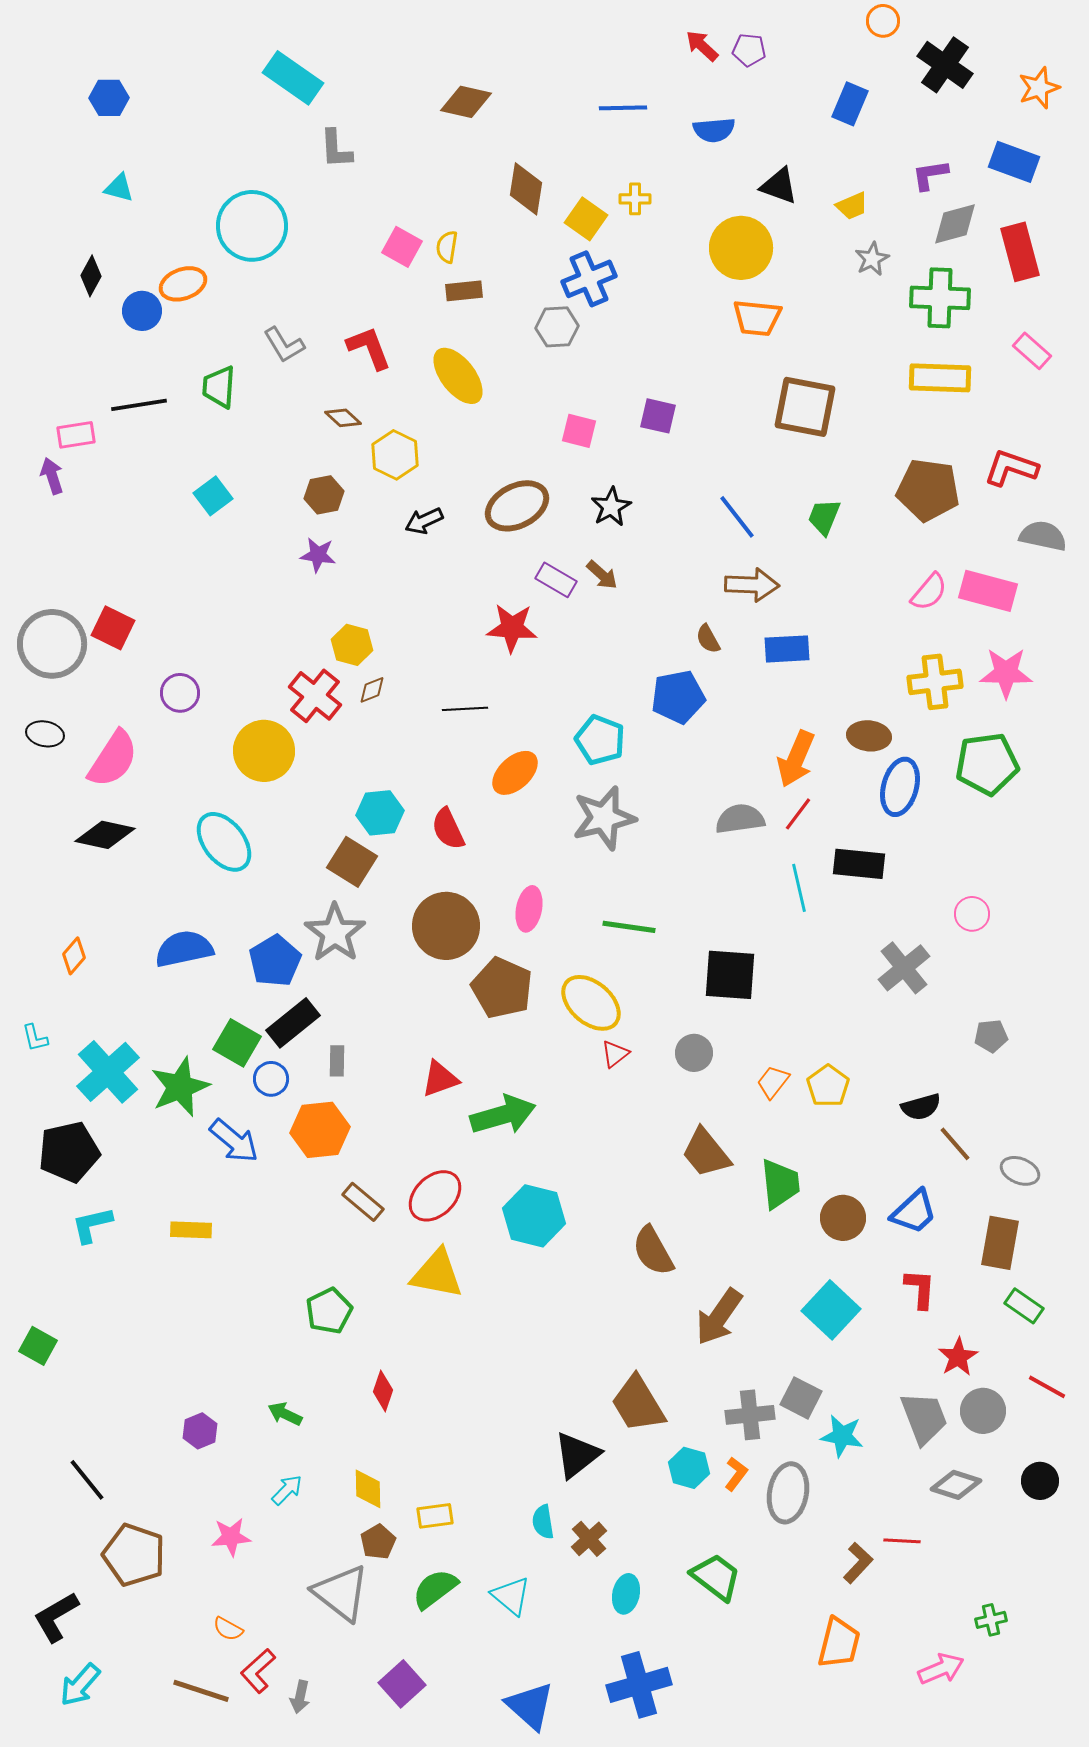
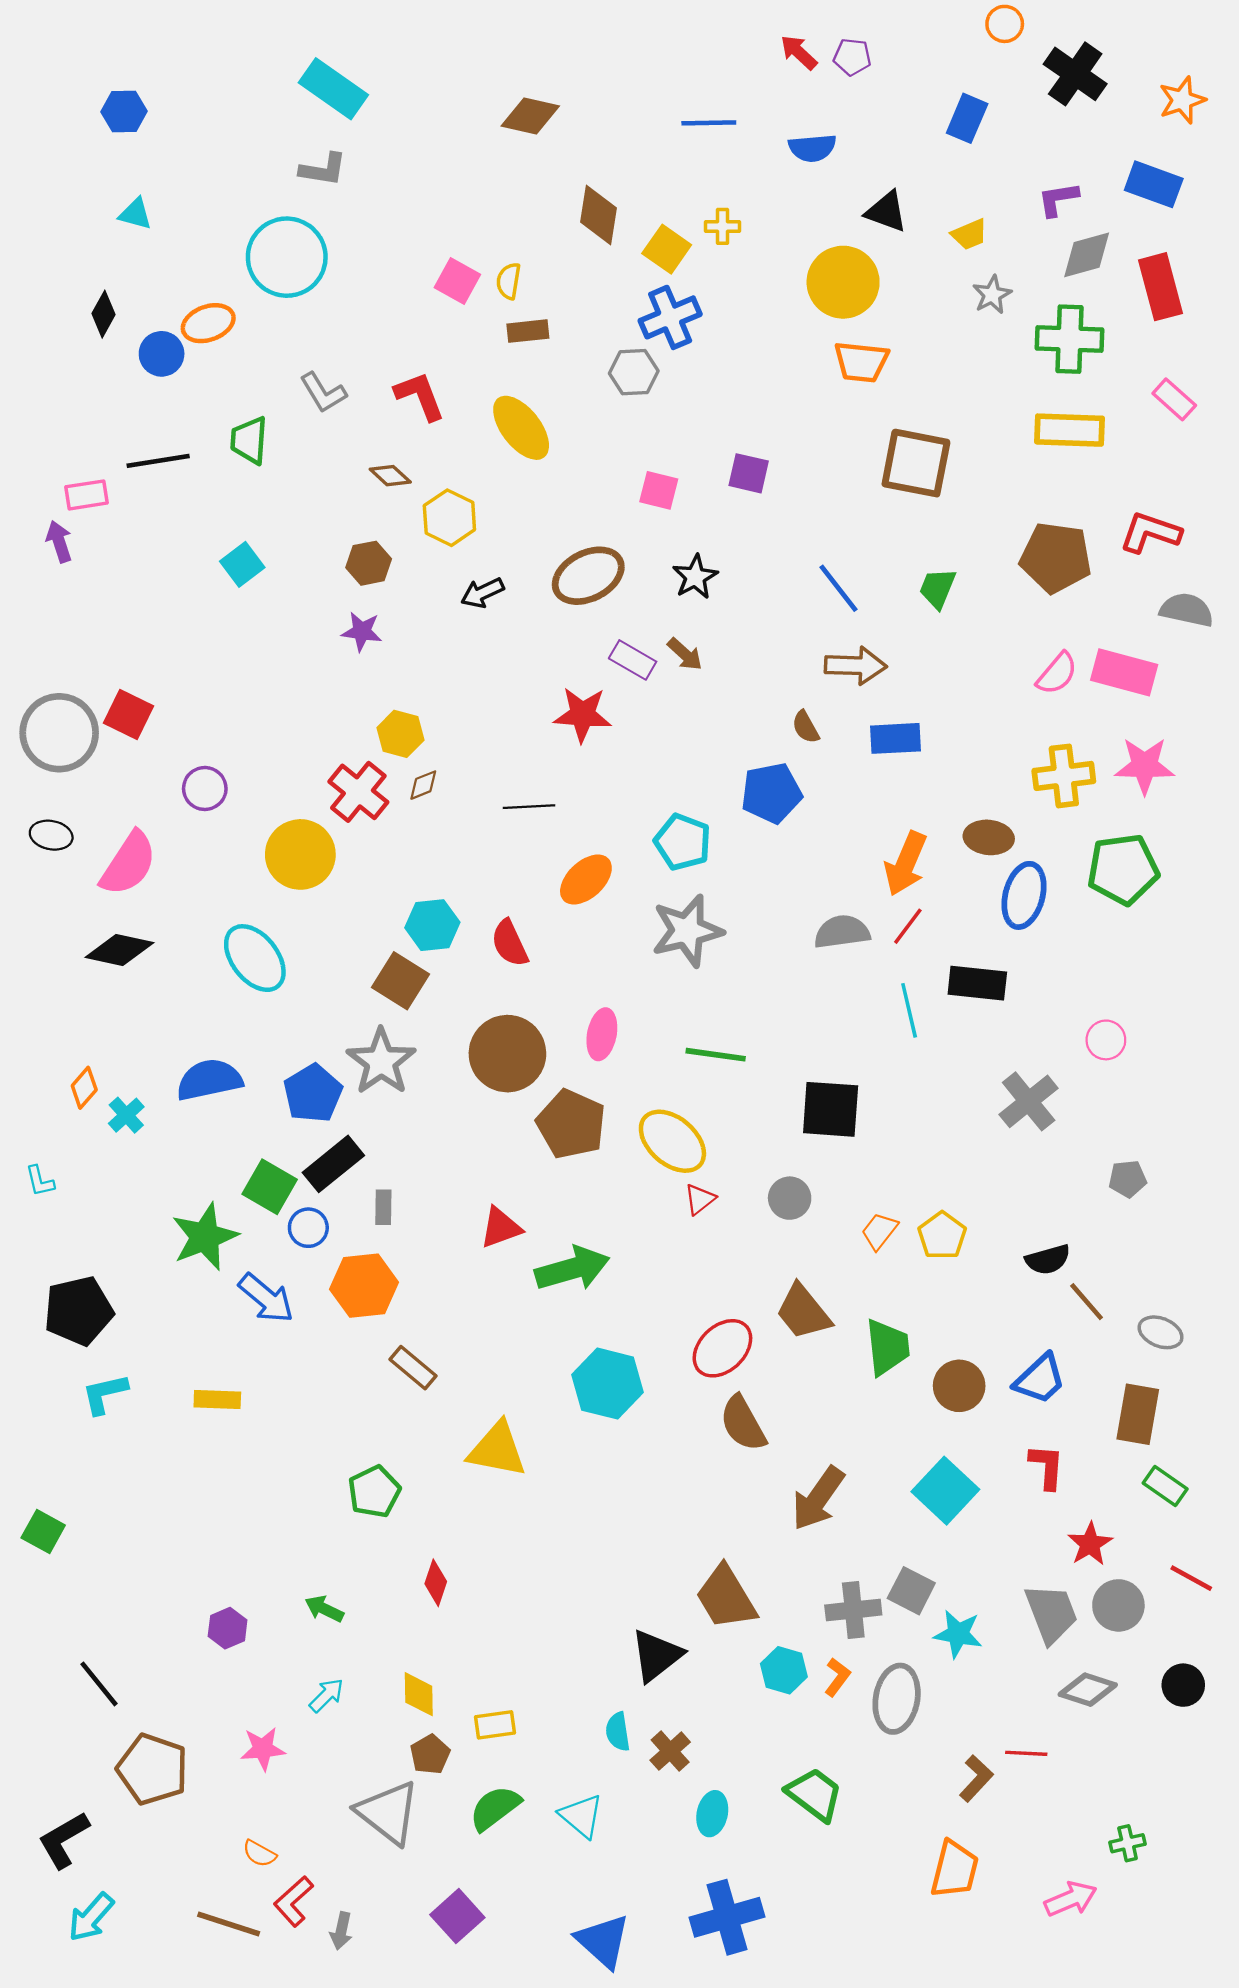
gray L-shape: (336, 149) -> (323, 170), moved, turned -78
cyan cross: (108, 1072) -> (126, 1115), moved, size x0.5
red ellipse: (435, 1196) -> (722, 1348), moved

